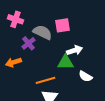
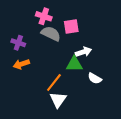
pink cross: (16, 19) -> (44, 16), moved
purple cross: (28, 43) -> (18, 43), moved, turned -32
orange line: (46, 80) -> (54, 82), turned -36

